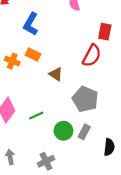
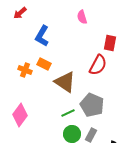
brown triangle: (56, 74) -> (65, 82), size x1.6
green line: (36, 116) -> (68, 113), moved

